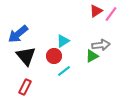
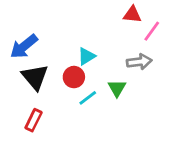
red triangle: (96, 11) -> (132, 14), turned 40
pink line: (111, 14) -> (152, 31), moved
green triangle: (92, 56) -> (117, 88), moved, turned -32

